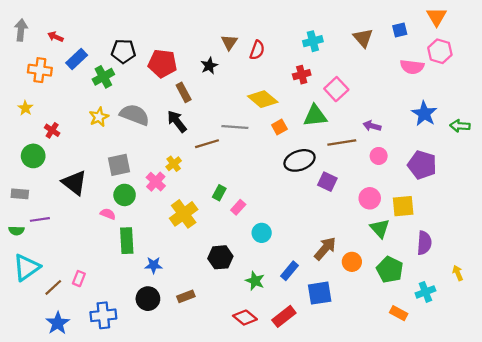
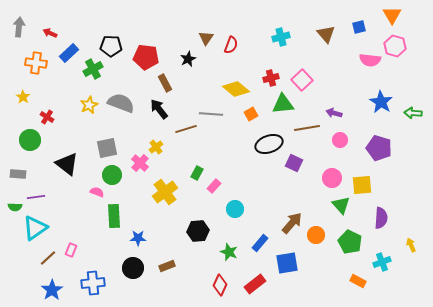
red cross: (302, 75) -> (271, 78), moved
cyan triangle: (26, 267) -> (35, 228), moved
red diamond: (245, 318) -> (220, 285), turned 75

